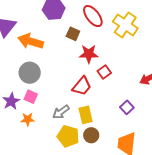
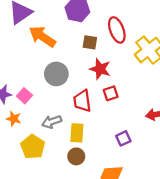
brown square: (73, 34) -> (90, 42), turned -32
gray circle: (30, 73) -> (56, 74), moved
red trapezoid: (82, 86) -> (82, 101), turned 115
yellow pentagon: (68, 136) -> (33, 147), moved

